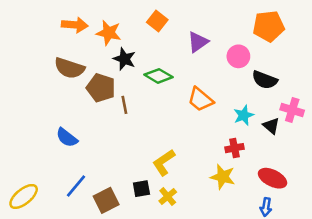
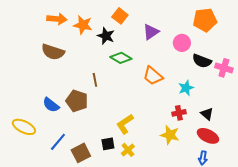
black star: (124, 59) -> (106, 36), moved
brown pentagon: (101, 88) -> (77, 101), moved
pink cross: (292, 110) -> (224, 68), moved
black triangle: (271, 126) -> (207, 114), moved
yellow ellipse: (24, 196) -> (24, 127), moved, turned 65

